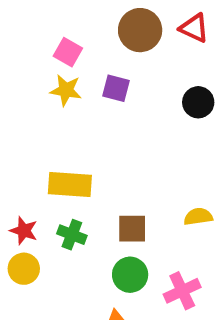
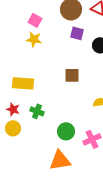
purple square: (116, 88) -> (77, 33), moved
yellow rectangle: (70, 184) -> (23, 83), moved
brown square: (132, 229) -> (72, 75), moved

